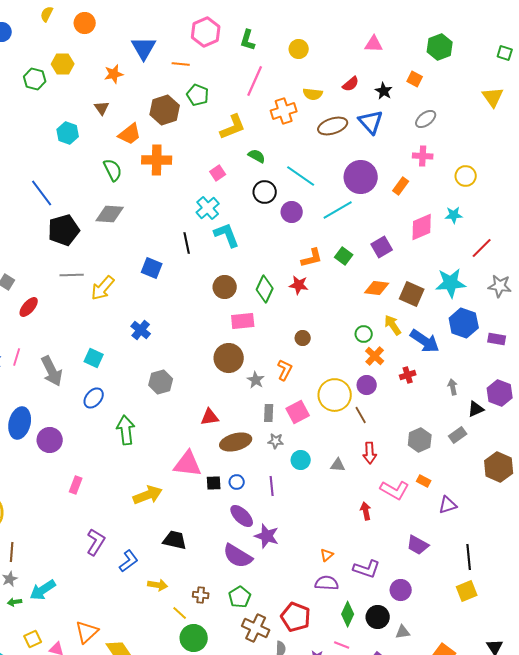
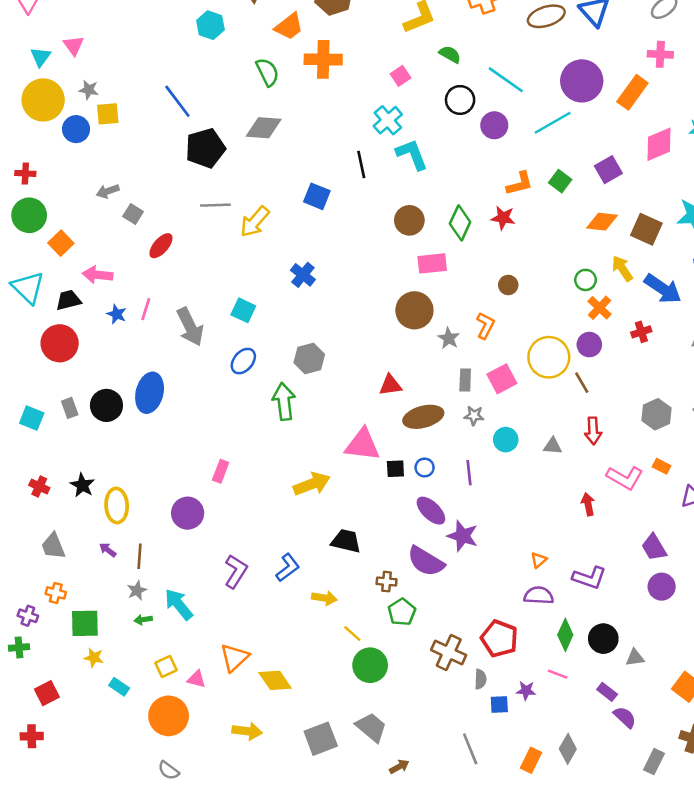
orange rectangle: (401, 186) -> (632, 92), size x1.5
gray hexagon: (161, 382) -> (309, 358), moved
purple circle: (50, 440) -> (188, 513), moved
purple L-shape: (96, 542) -> (236, 571), moved
purple trapezoid: (418, 545) -> (654, 547), turned 30
cyan arrow: (43, 590) -> (179, 604), turned 84
purple circle: (401, 590) -> (662, 587), moved
brown cross: (201, 595) -> (387, 582), moved
green pentagon: (240, 597) -> (402, 612), moved

